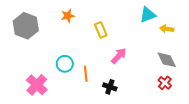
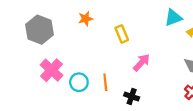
cyan circle: (65, 64) -> (79, 82), moved
pink cross: (37, 85) -> (52, 70), moved

